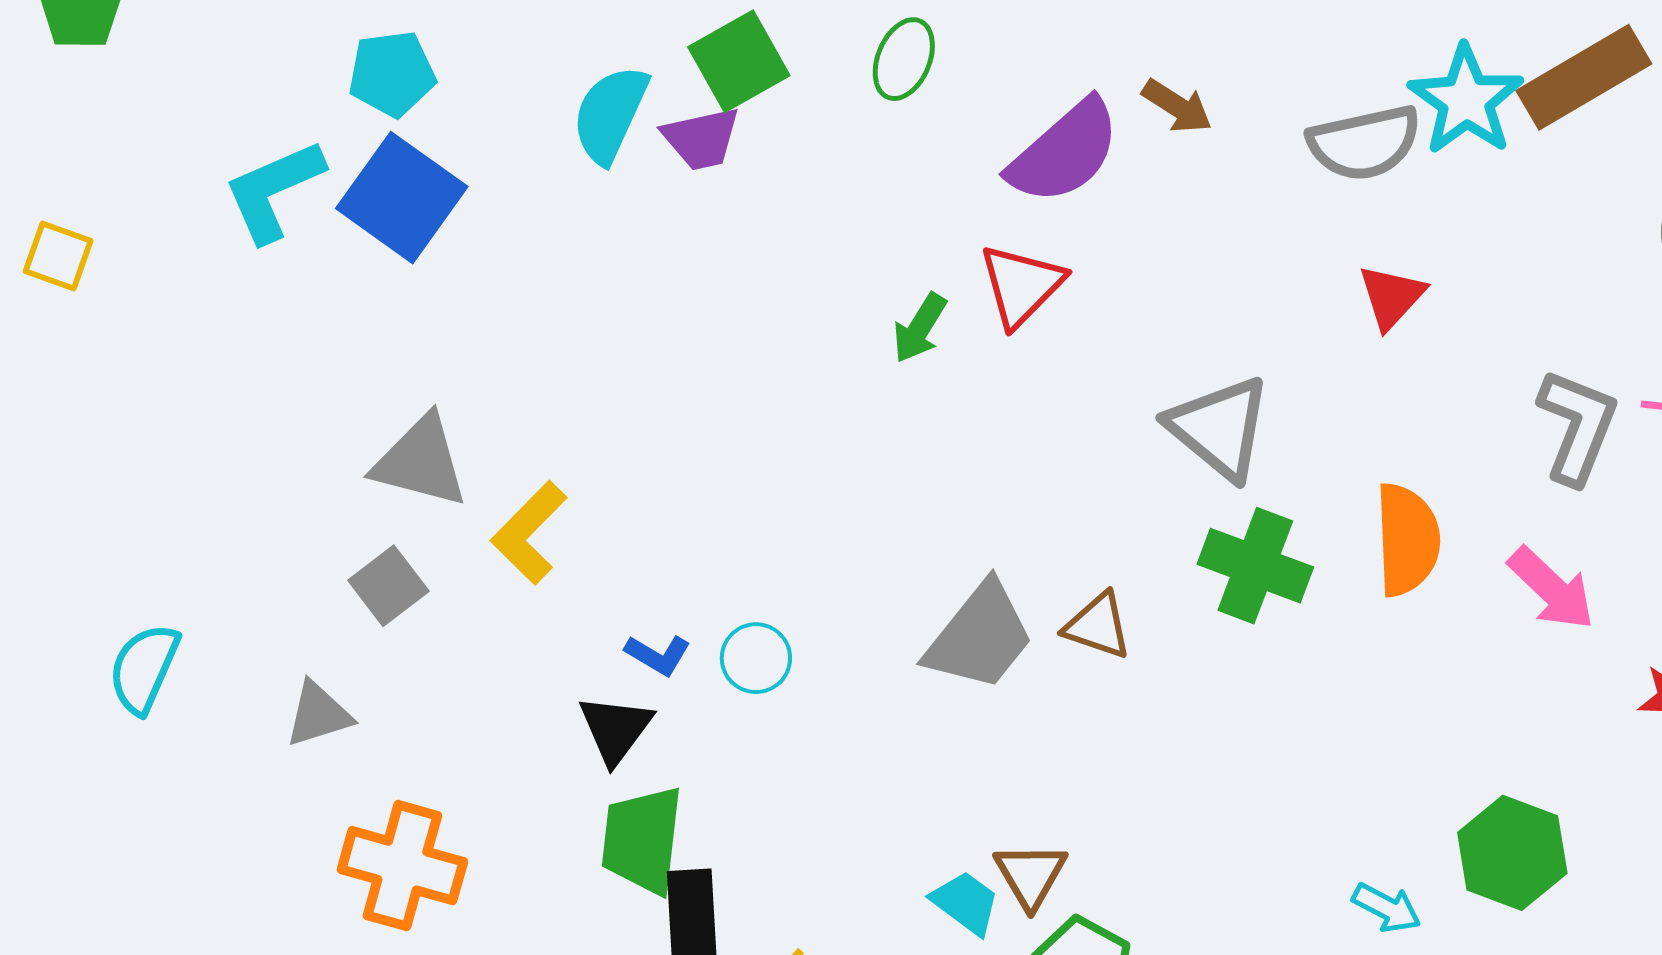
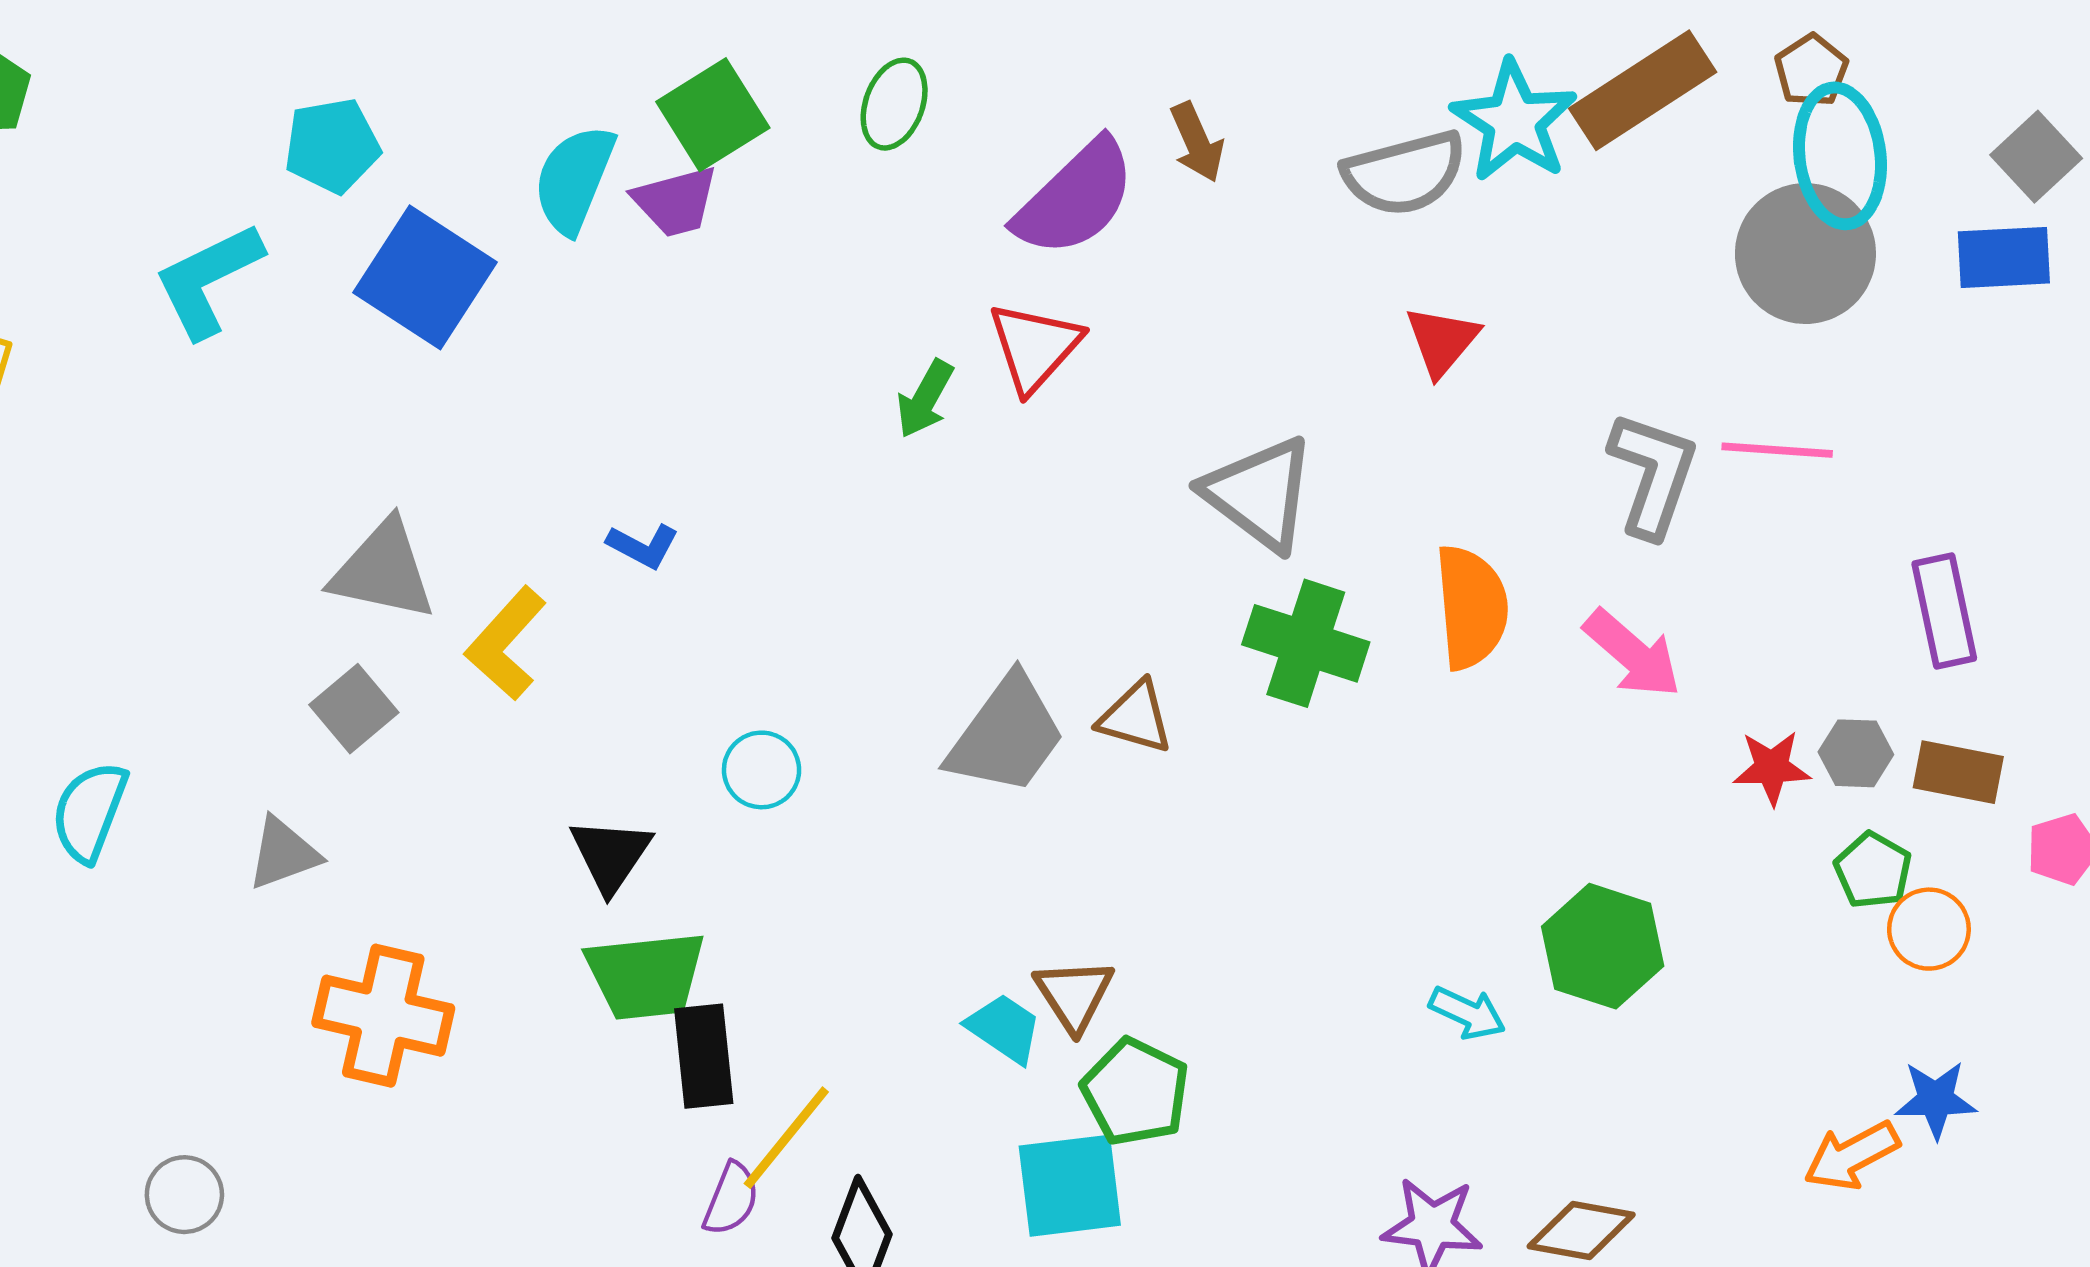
brown arrow: (1177, 106) -> (1197, 142), turned 36
blue square: (402, 198) -> (425, 277), moved
blue L-shape: (658, 655) -> (643, 546), moved
green trapezoid: (642, 840) -> (646, 975), turned -100

